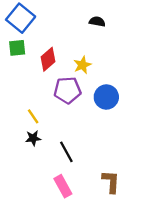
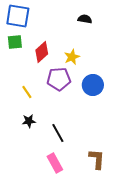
blue square: (21, 18) -> (18, 16), turned -30
yellow line: (33, 116) -> (27, 92), moved

